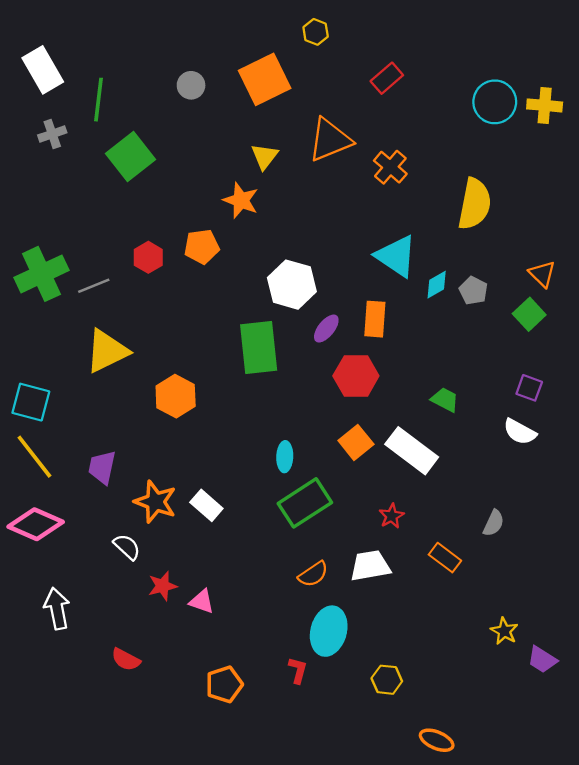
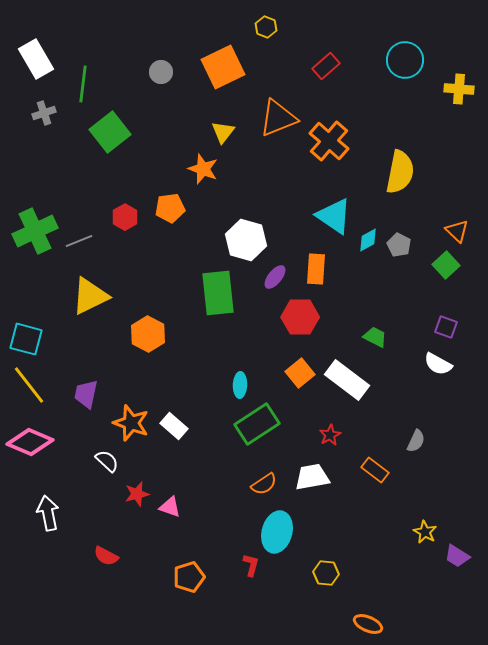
cyan circle: (495, 102) -> (405, 60), moved
orange cross: (390, 167) -> (329, 141), size x1.4

